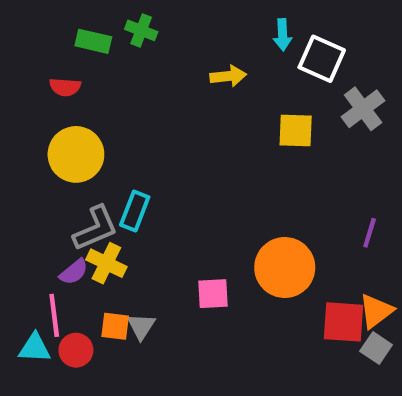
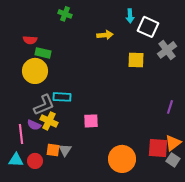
green rectangle: (93, 41) -> (43, 53), moved
cyan rectangle: (135, 211) -> (62, 97), turned 72
orange circle: (285, 268) -> (122, 159), moved
purple semicircle: (74, 272) -> (34, 125), turned 64
pink square: (213, 294) -> (91, 121), moved
pink line: (54, 315) -> (21, 134), moved

